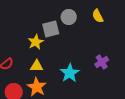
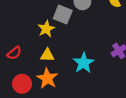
gray square: (51, 29) -> (63, 15), turned 36

